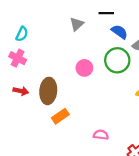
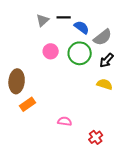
black line: (106, 13) -> (64, 17), moved
pink circle: (84, 68) -> (51, 51), moved

